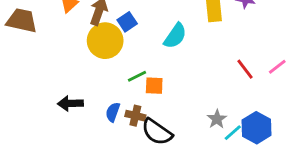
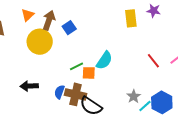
cyan semicircle: (175, 36) -> (104, 60), moved
yellow circle: (105, 41) -> (40, 42), moved
brown cross: (135, 116) -> (76, 94), size x1.5

